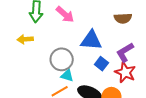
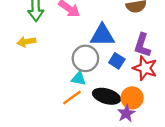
purple L-shape: (125, 52) -> (142, 45), turned -35
gray circle: (62, 59) -> (85, 58), moved

